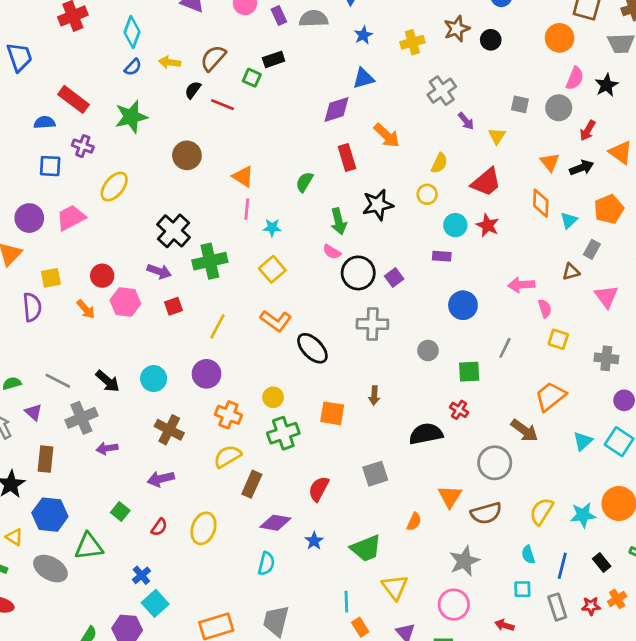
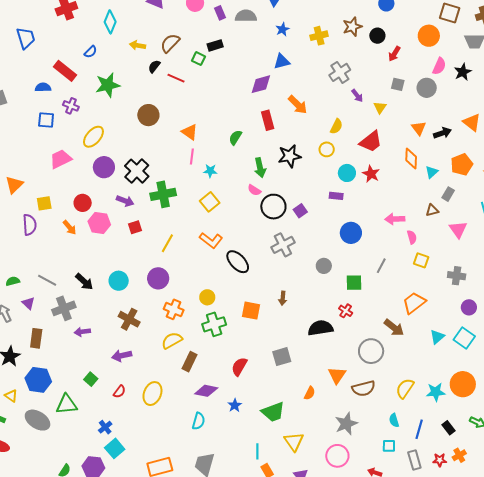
blue semicircle: (133, 67) -> (91, 52), moved
red arrow: (588, 131) -> (394, 54), moved
purple circle: (29, 218) -> (104, 167), moved
gray cross: (372, 324) -> (283, 245), turned -30

